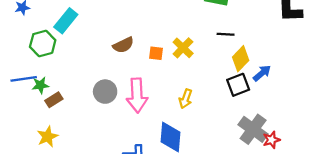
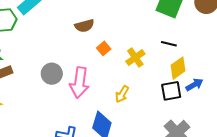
brown semicircle: (123, 45) -> (84, 26), moved
yellow cross: (183, 48) -> (135, 58), moved
orange square: (156, 53) -> (104, 48), turned 32

